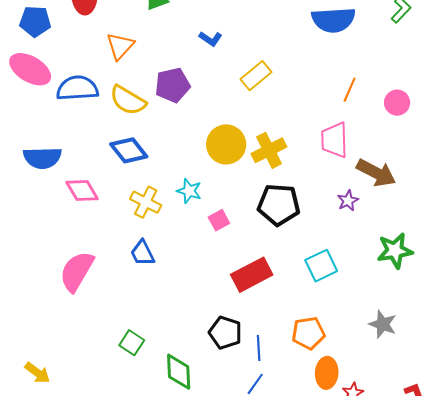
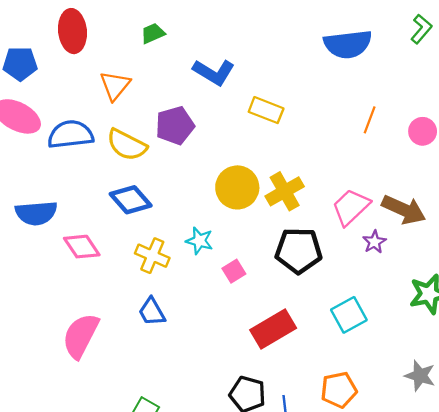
blue L-shape: (211, 39) -> (214, 72), size x1.6
yellow rectangle: (256, 76) -> (266, 110), turned 64
pink trapezoid: (334, 140) -> (351, 207), moved, turned 51

